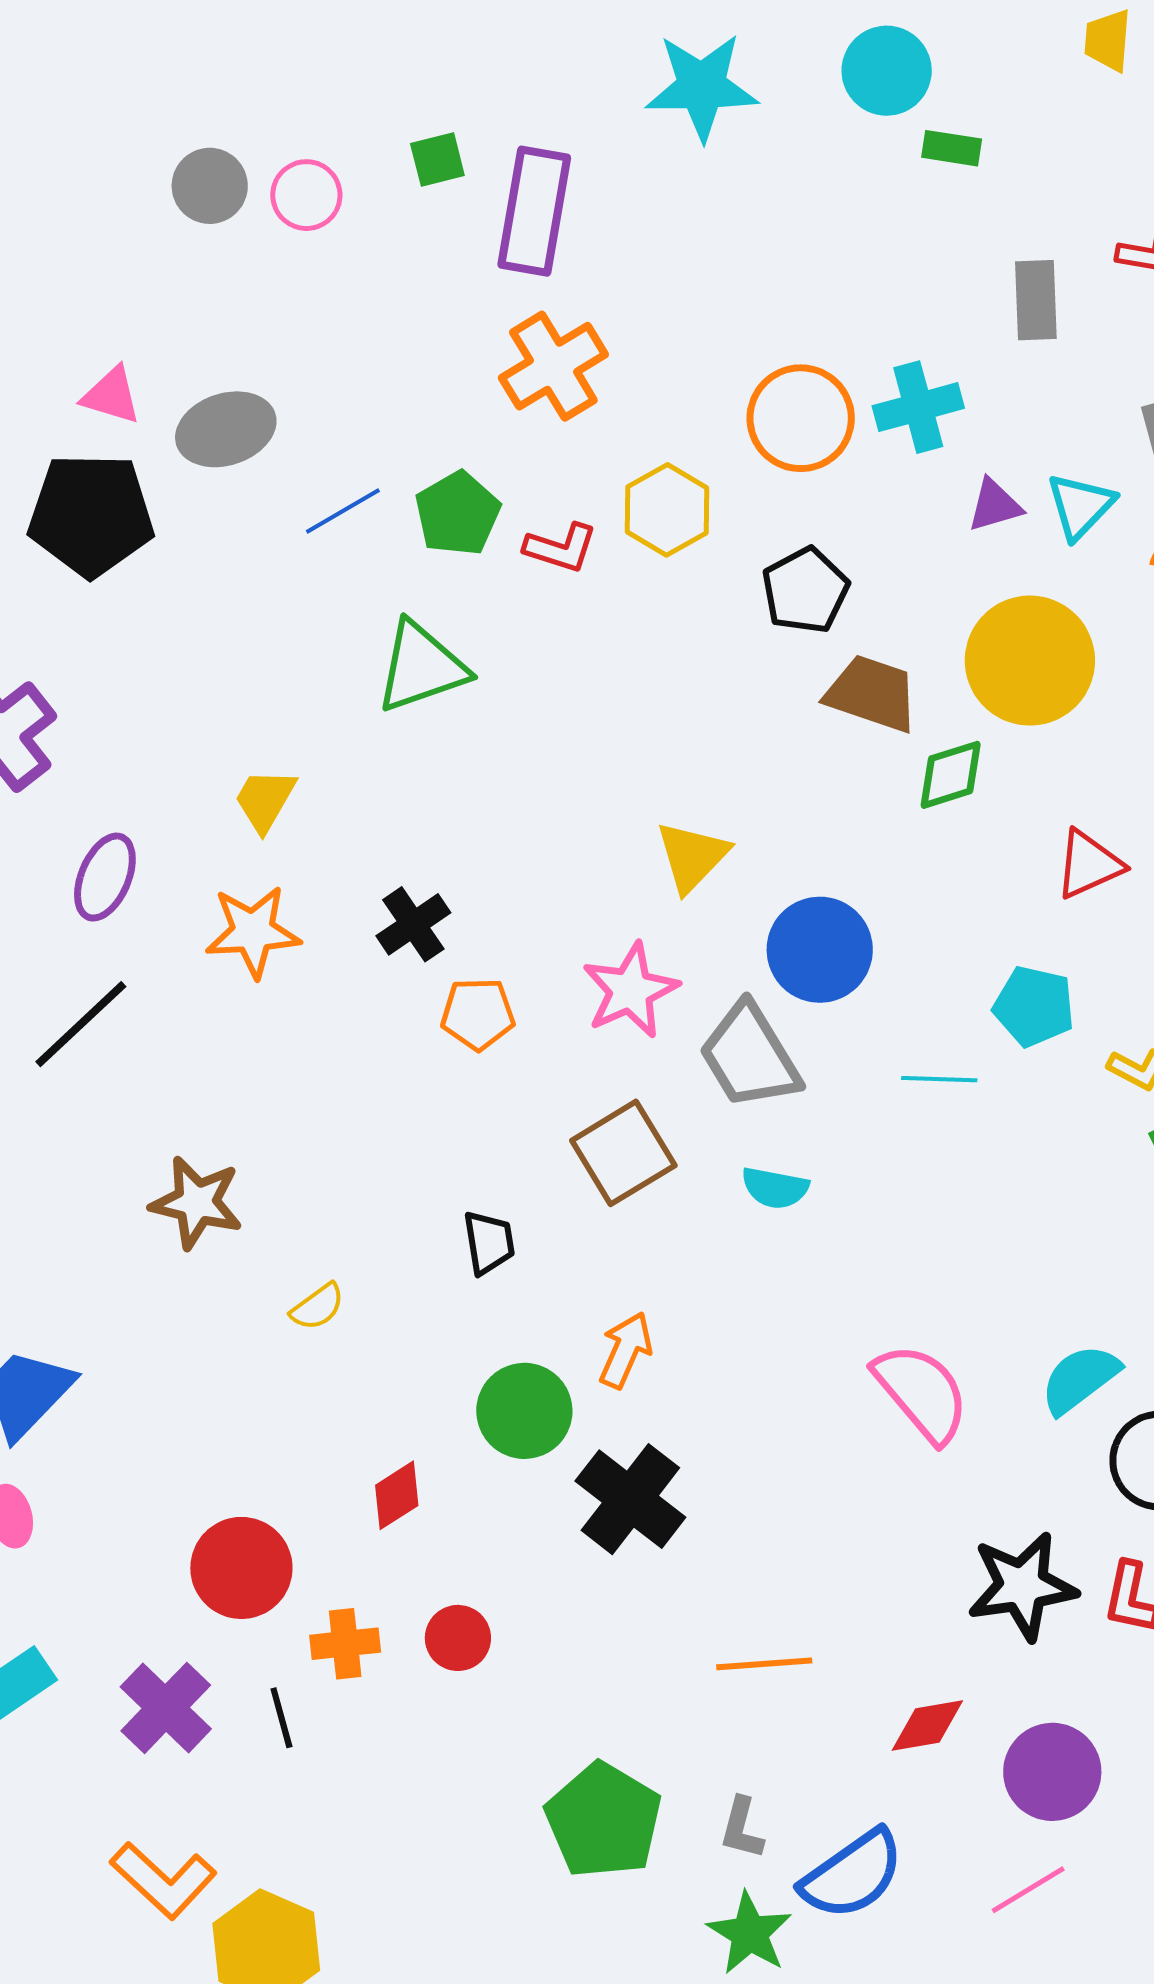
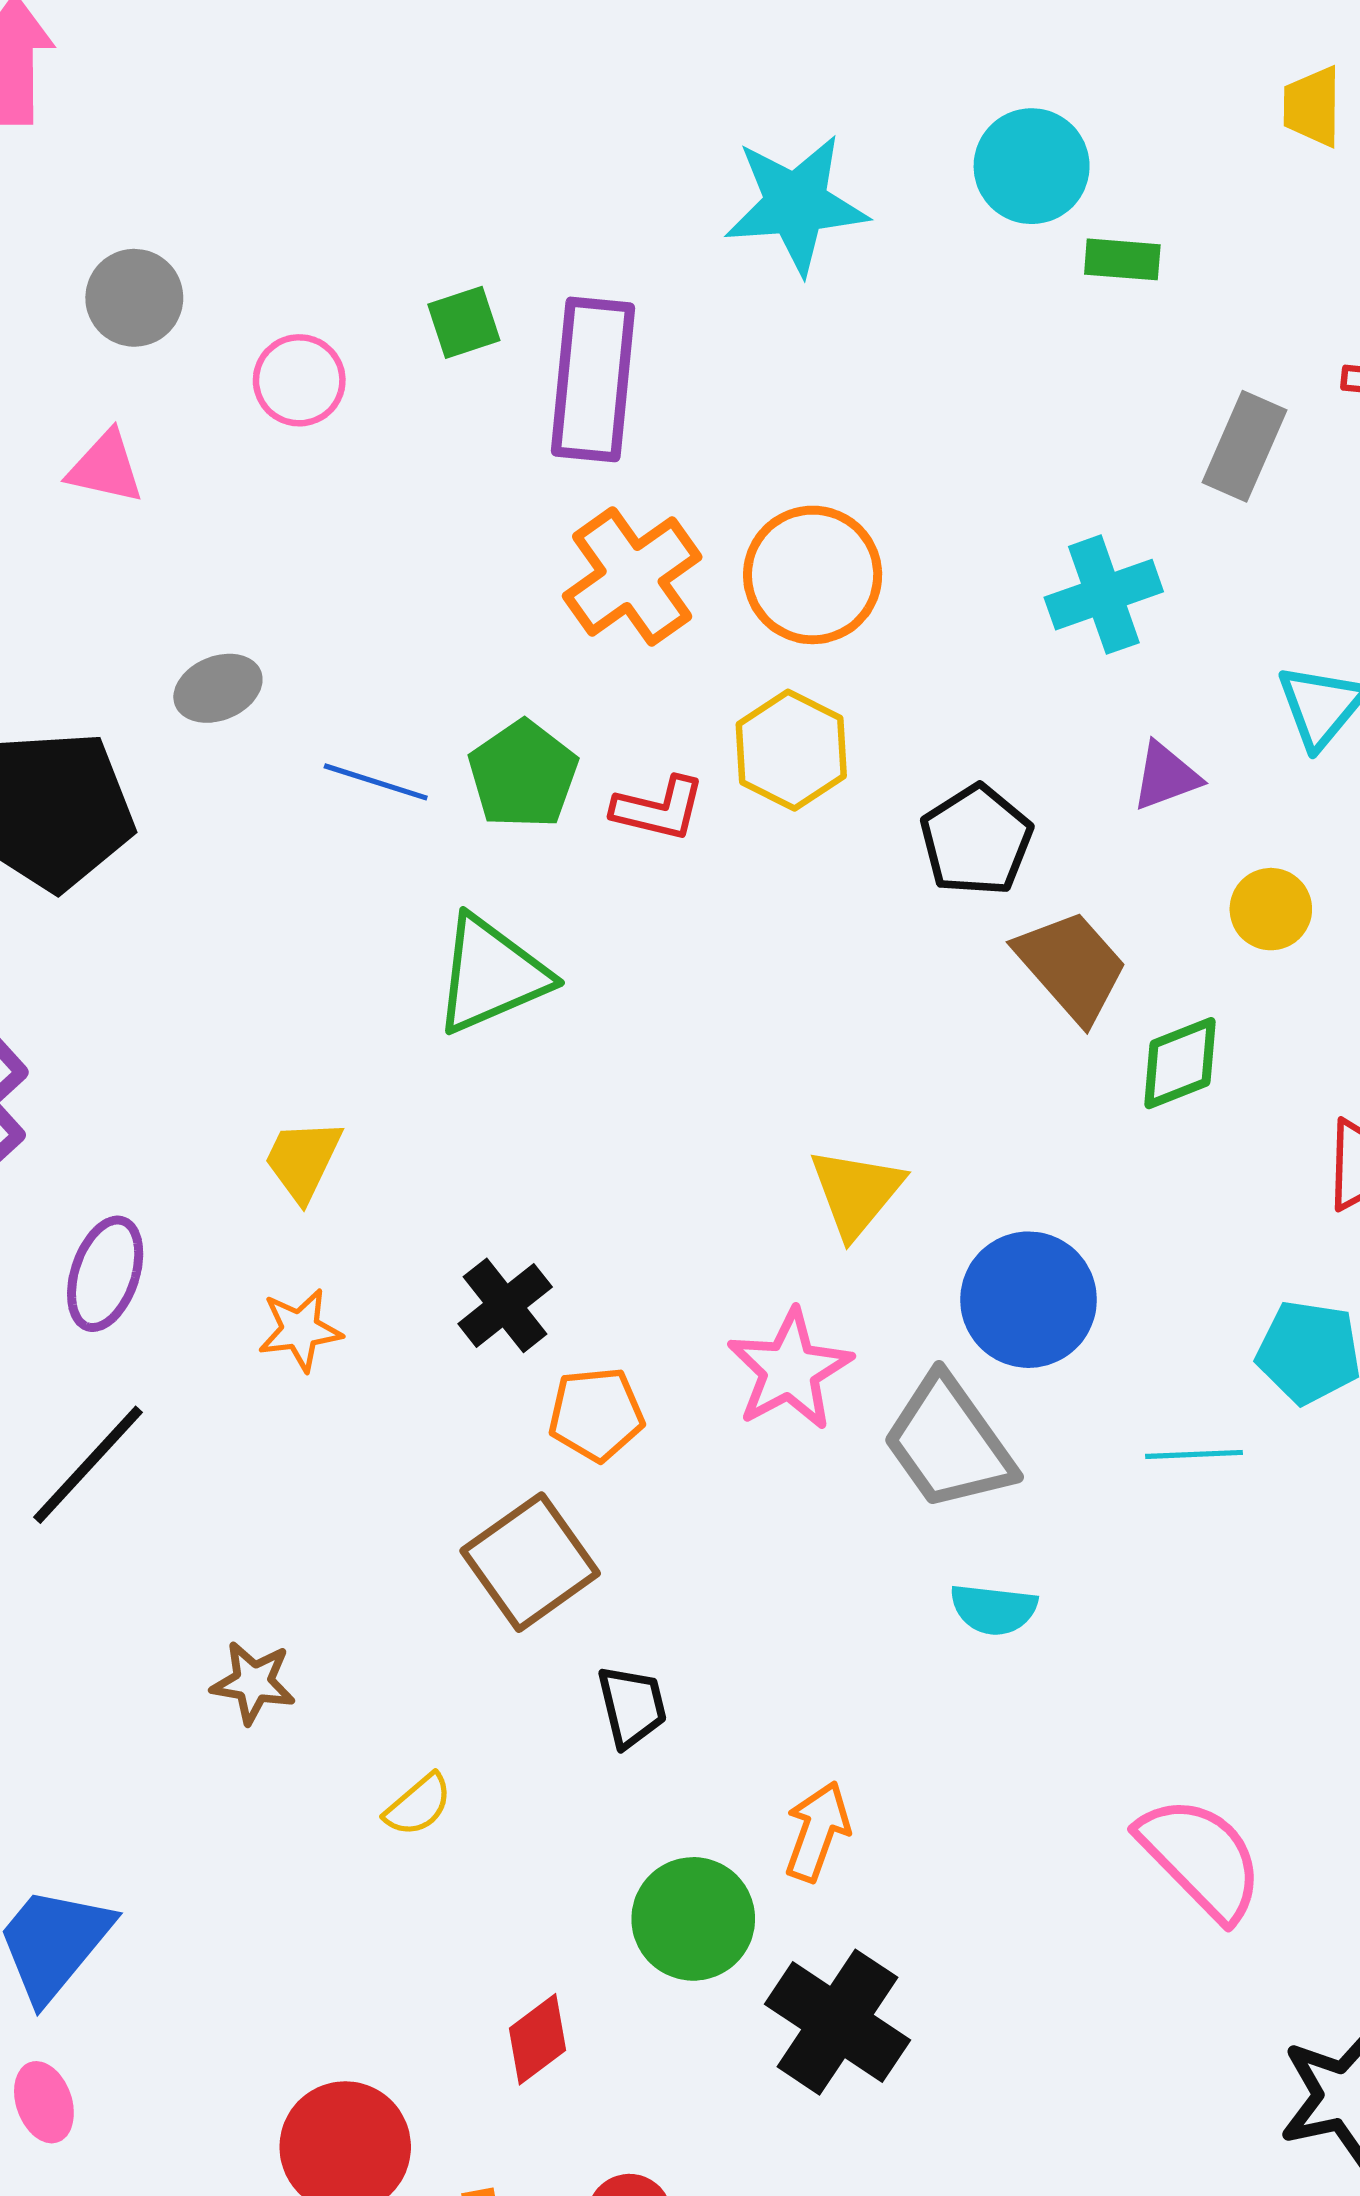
gray circle: (210, 186) -> (134, 298), moved
gray rectangle: (1036, 300) -> (1245, 446), turned 30
pink triangle: (111, 395) -> (106, 467), moved
orange circle: (801, 418) -> (813, 575), moved
gray ellipse: (226, 429) -> (218, 688), size x0.7
purple triangle: (995, 505) -> (1166, 776), moved
blue line: (343, 511) -> (376, 782), turned 52
yellow circle: (1030, 661) -> (1271, 909), size x0.5
brown trapezoid: (872, 693) -> (1071, 966), turned 34
orange star: (253, 932) -> (300, 1330), size x0.7
brown square: (623, 1153) -> (530, 1562), moved
brown star: (197, 1202) -> (253, 1683), size x0.7

